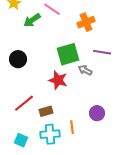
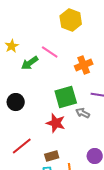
brown rectangle: (46, 111) -> (52, 156), moved

